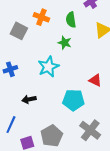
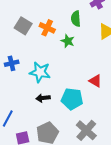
orange cross: (41, 17) -> (47, 28), moved
cyan star: (48, 67) -> (40, 72), moved, turned 30
black arrow: (29, 99) -> (43, 98), moved

